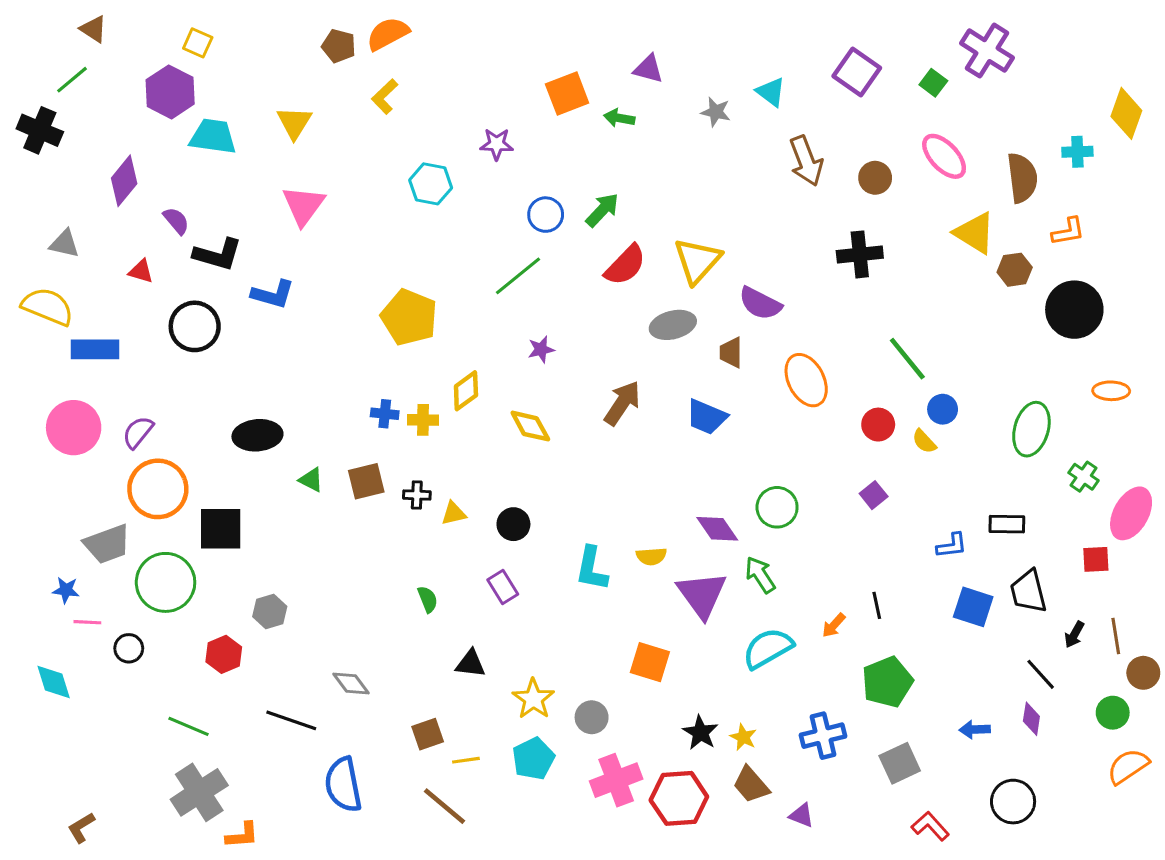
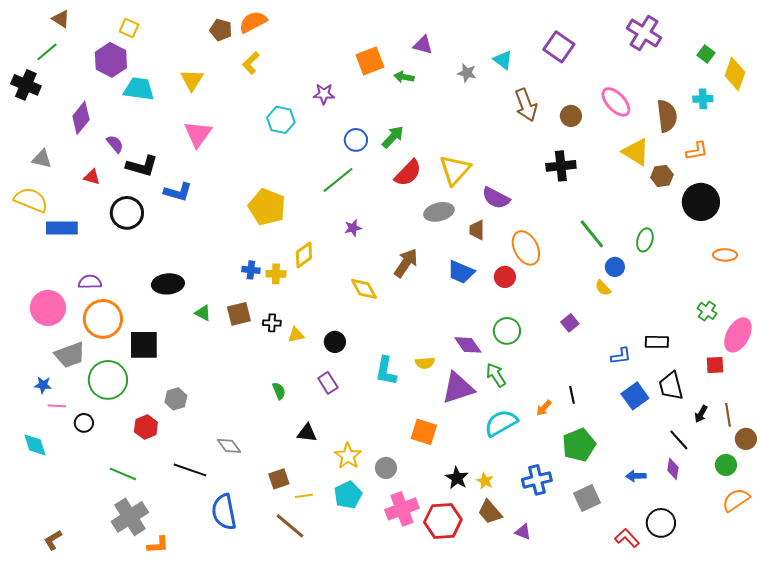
green square: (933, 83) -> (706, 54), moved
red circle: (878, 425) -> (505, 277), moved
yellow diamond: (530, 426) -> (364, 289), moved
pink circle: (74, 428) -> (48, 308), moved
green ellipse: (1031, 429) -> (645, 240), moved, size x0.7
purple semicircle: (138, 432) -> (90, 282), turned 50
purple triangle: (702, 595) -> (458, 388), turned 48
blue square: (973, 607) -> (635, 396), turned 36
red L-shape: (930, 826) -> (627, 538), moved

